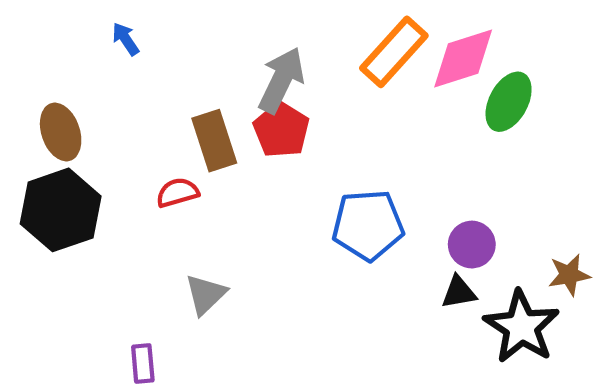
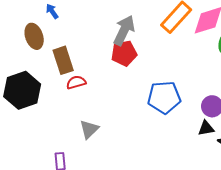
red pentagon: (281, 130) -> (124, 53), turned 30
brown ellipse: (61, 132) -> (34, 36), moved
brown rectangle: (214, 141) -> (63, 60), moved

